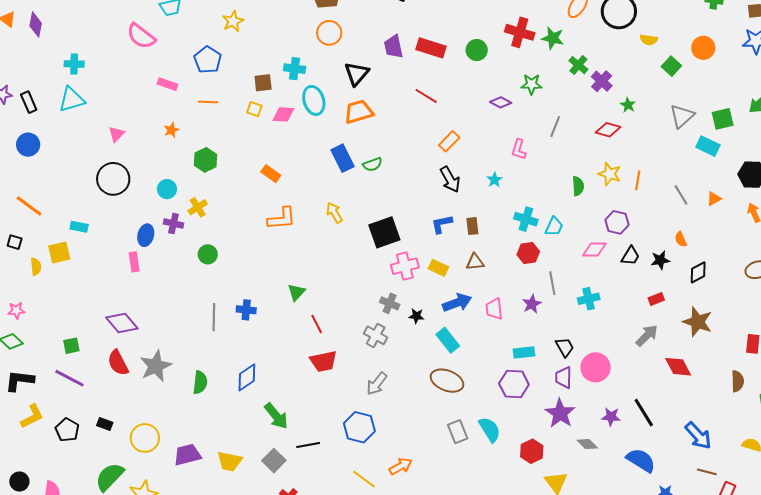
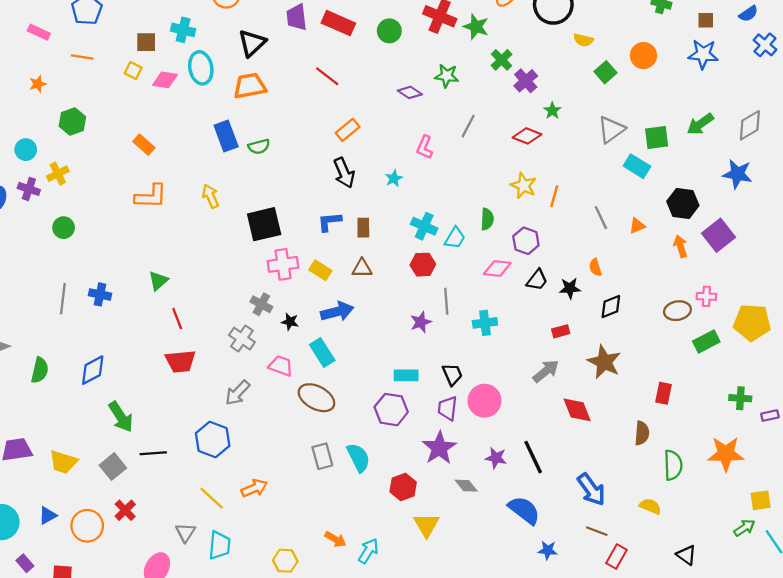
green semicircle: (578, 186) -> (487, 219), moved
pink trapezoid: (494, 309) -> (281, 366), moved, turned 110

